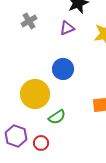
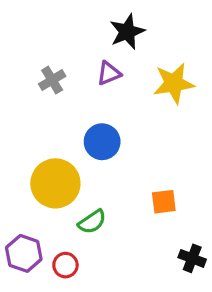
gray cross: (29, 21) -> (52, 80), moved

